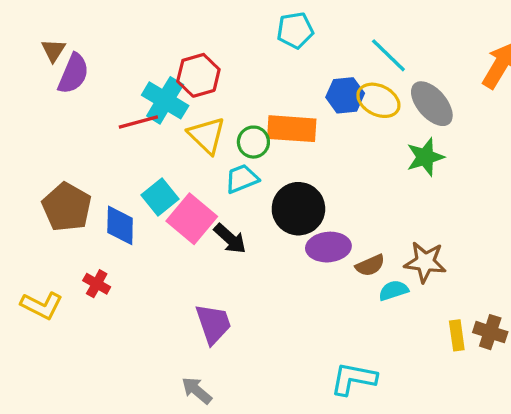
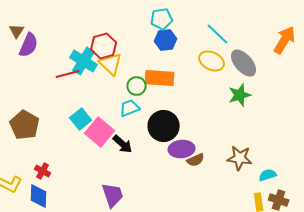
blue hexagon: (345, 95) -> (166, 40), moved
yellow triangle: (207, 135) -> (111, 64), moved
blue diamond: (120, 225) -> (39, 196), moved
brown semicircle: (370, 265) -> (196, 160), moved
cyan semicircle: (393, 290) -> (268, 175), moved

